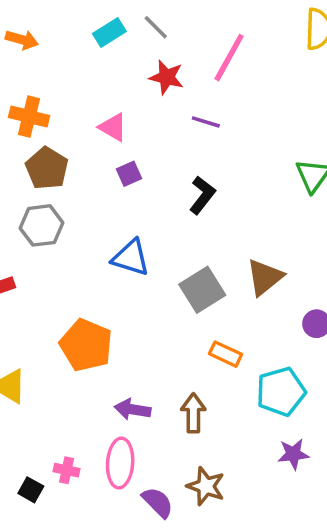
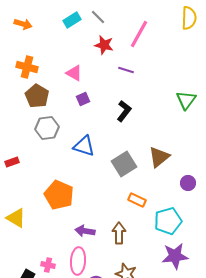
gray hexagon: (42, 225) -> (47, 128), moved
purple star: (293, 454) -> (175, 256), size x1.5

